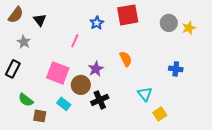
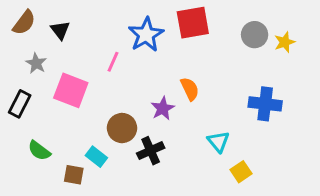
blue star: (97, 23) -> (146, 35), size x1.6
purple star: (96, 69) -> (163, 108), moved
blue cross: (176, 69) -> (265, 104), size x1.5
pink square: (58, 73) -> (71, 90), moved
brown square: (40, 116) -> (74, 175), moved

